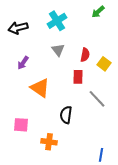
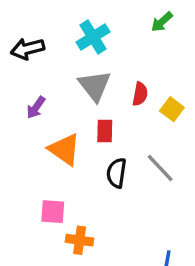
gray triangle: (58, 50) -> (95, 86), size x1.5
red rectangle: (78, 77) -> (105, 131), moved
black semicircle: (66, 115) -> (117, 173), moved
pink square: (21, 125) -> (53, 212), moved

